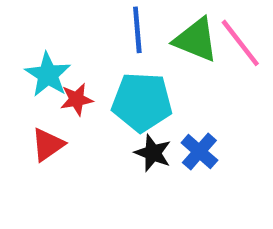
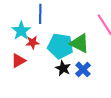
blue line: (137, 30) -> (40, 14), moved
green triangle: (196, 40) -> (80, 43), moved

